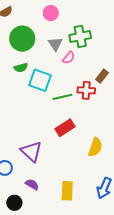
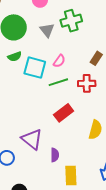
pink semicircle: (69, 58) -> (59, 61), moved
red cross: (86, 90) -> (87, 83), moved
purple semicircle: (32, 184) -> (55, 155), moved, turned 64

